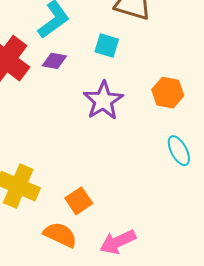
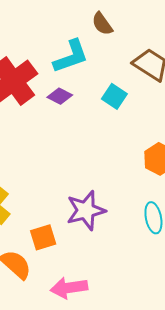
purple star: (103, 101) -> (86, 210), moved

